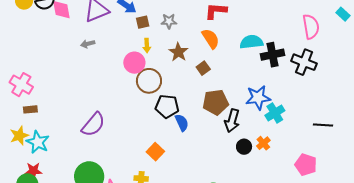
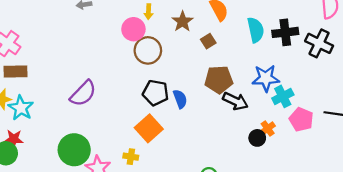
cyan semicircle: (251, 42) -> (256, 30), moved, turned 80
black pentagon: (167, 106) -> (156, 93), moved
brown rectangle: (30, 109) -> (16, 71), size x1.5
black arrow: (232, 121) -> (235, 101), turned -85
black circle: (244, 147) -> (257, 138), moved
orange square: (155, 152) -> (149, 128), size x1.4
pink pentagon: (306, 165) -> (301, 119), moved

